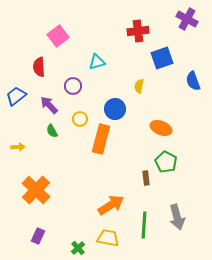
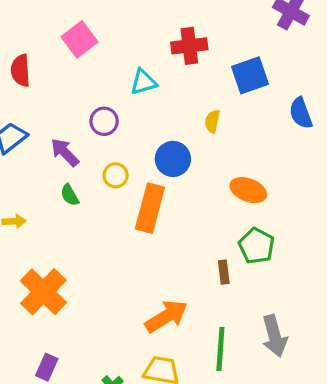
red cross: (138, 31) -> (189, 46), moved
red semicircle: (39, 67) -> (21, 70), moved

